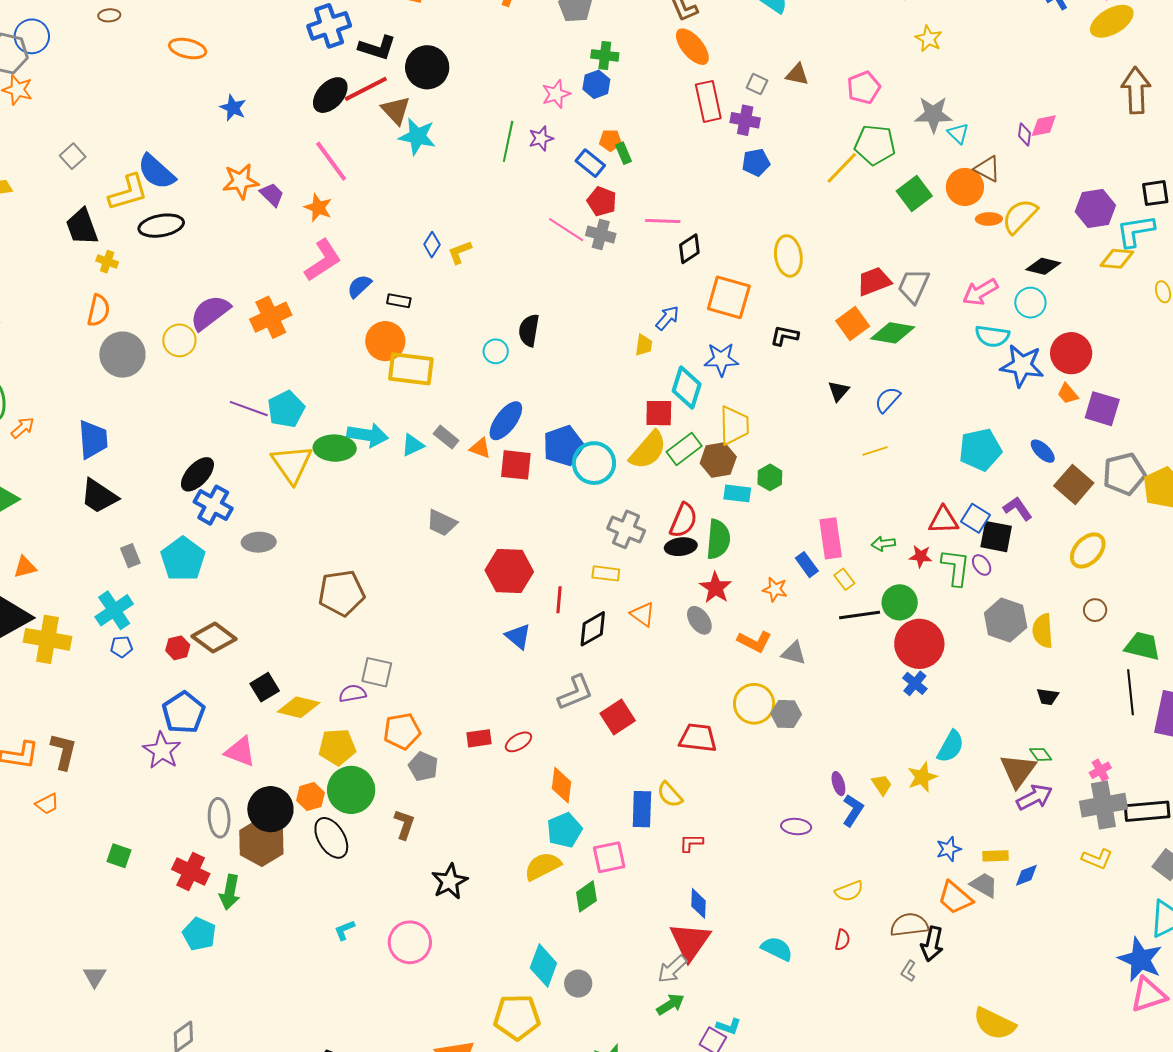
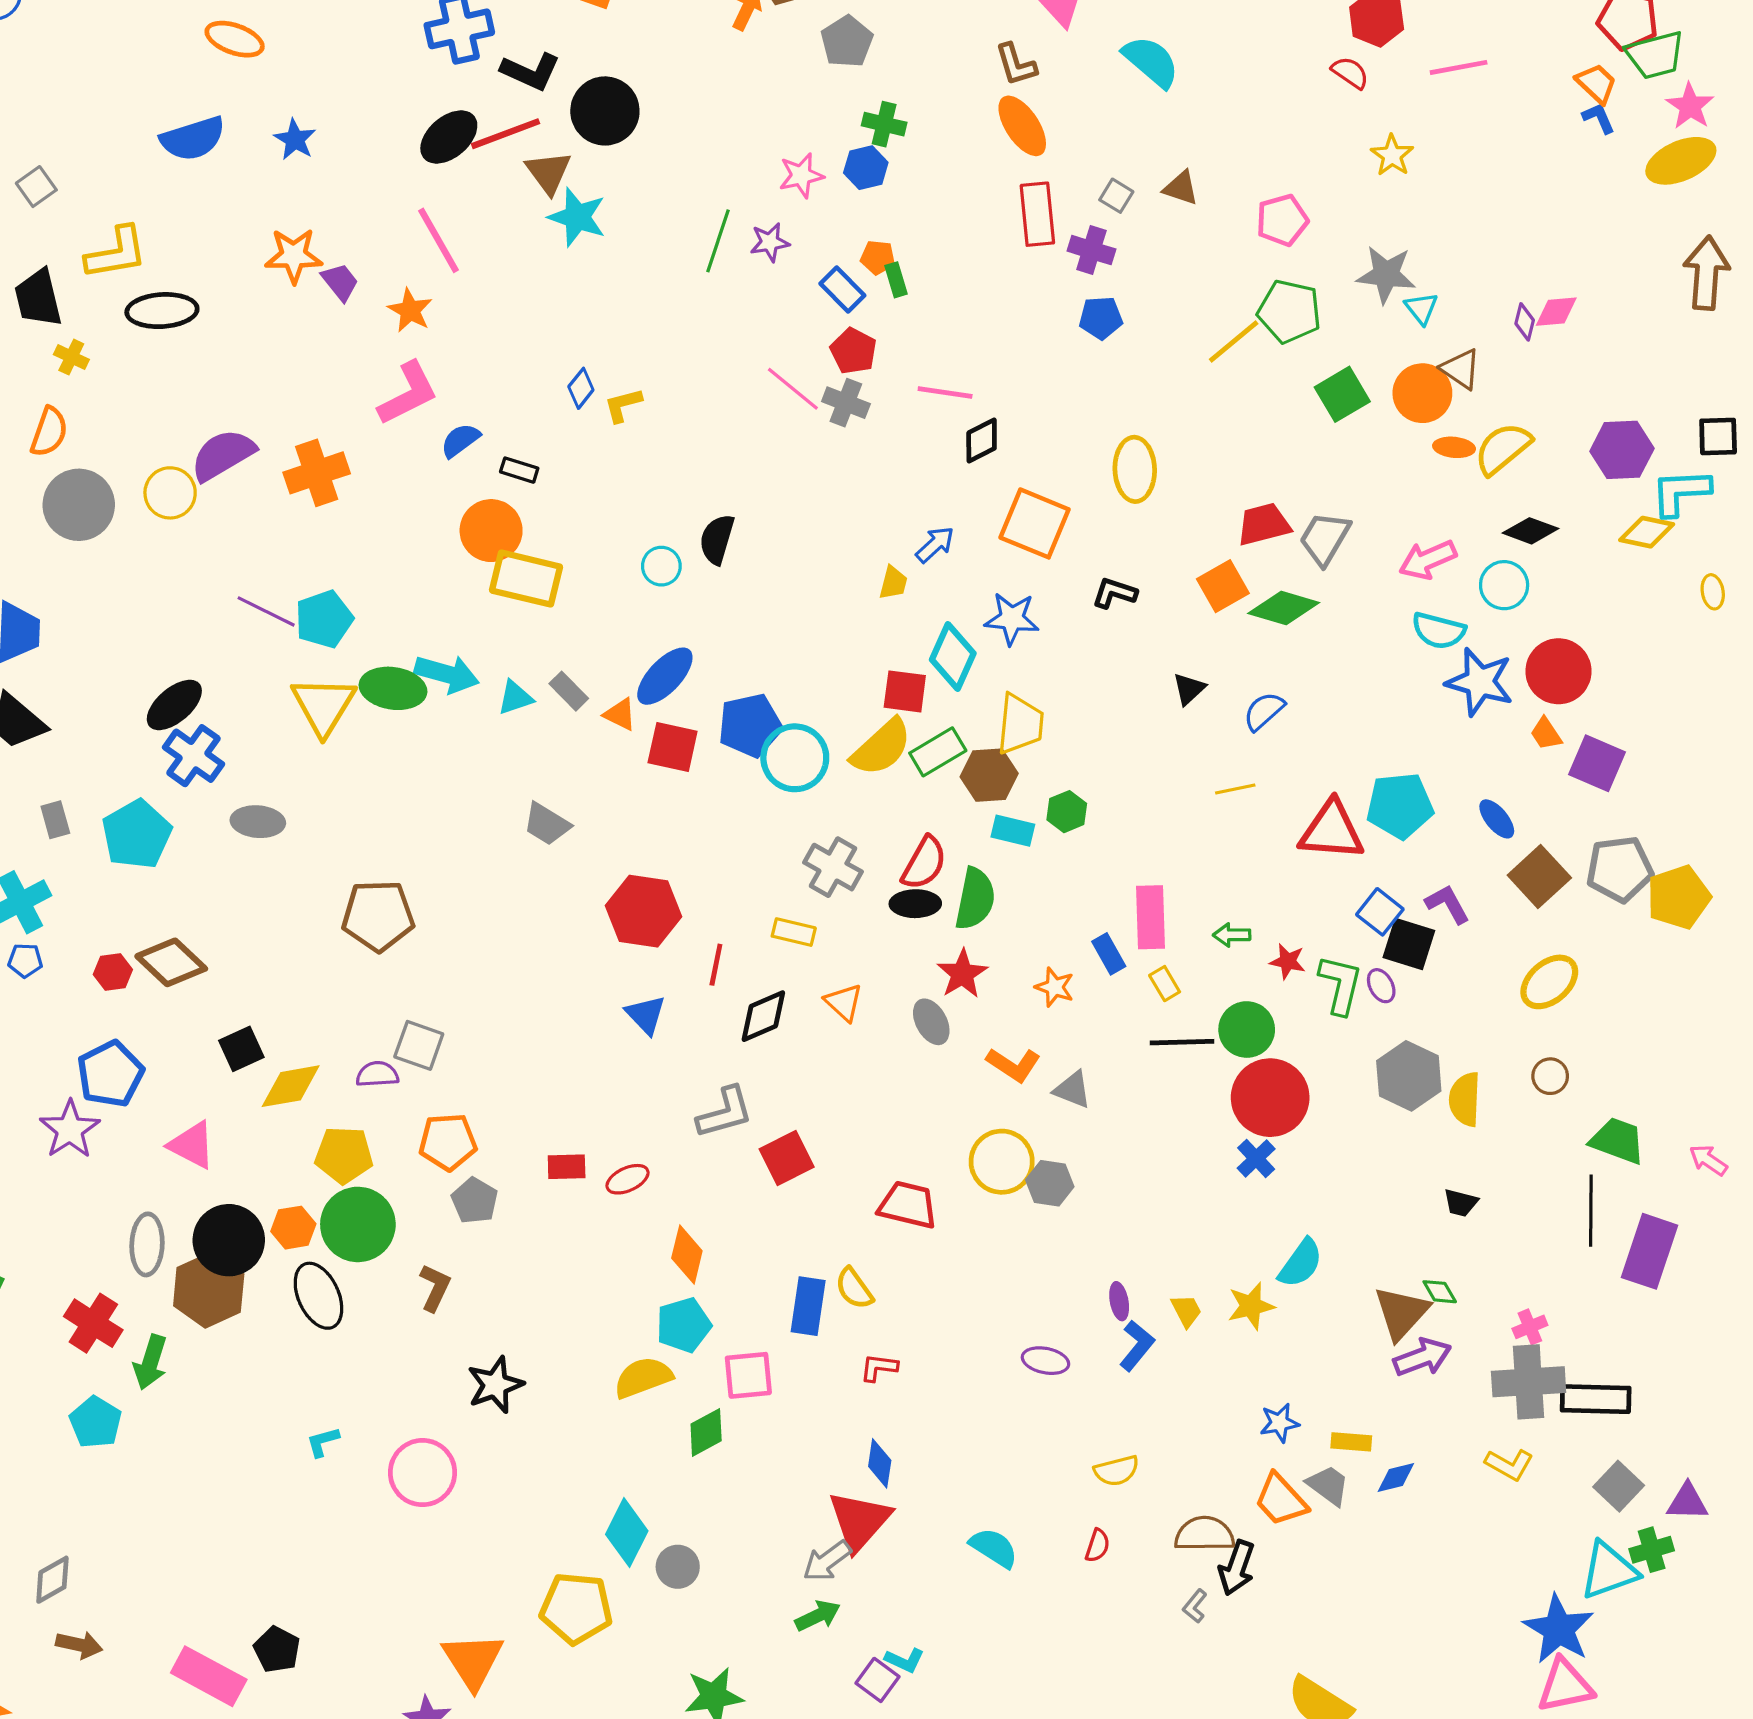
blue semicircle: (156, 172) -> (193, 139), moved, turned -66
red triangle: (943, 520) -> (1332, 831), moved, size x1.4
yellow diamond: (299, 707) -> (291, 1086), turned -30

